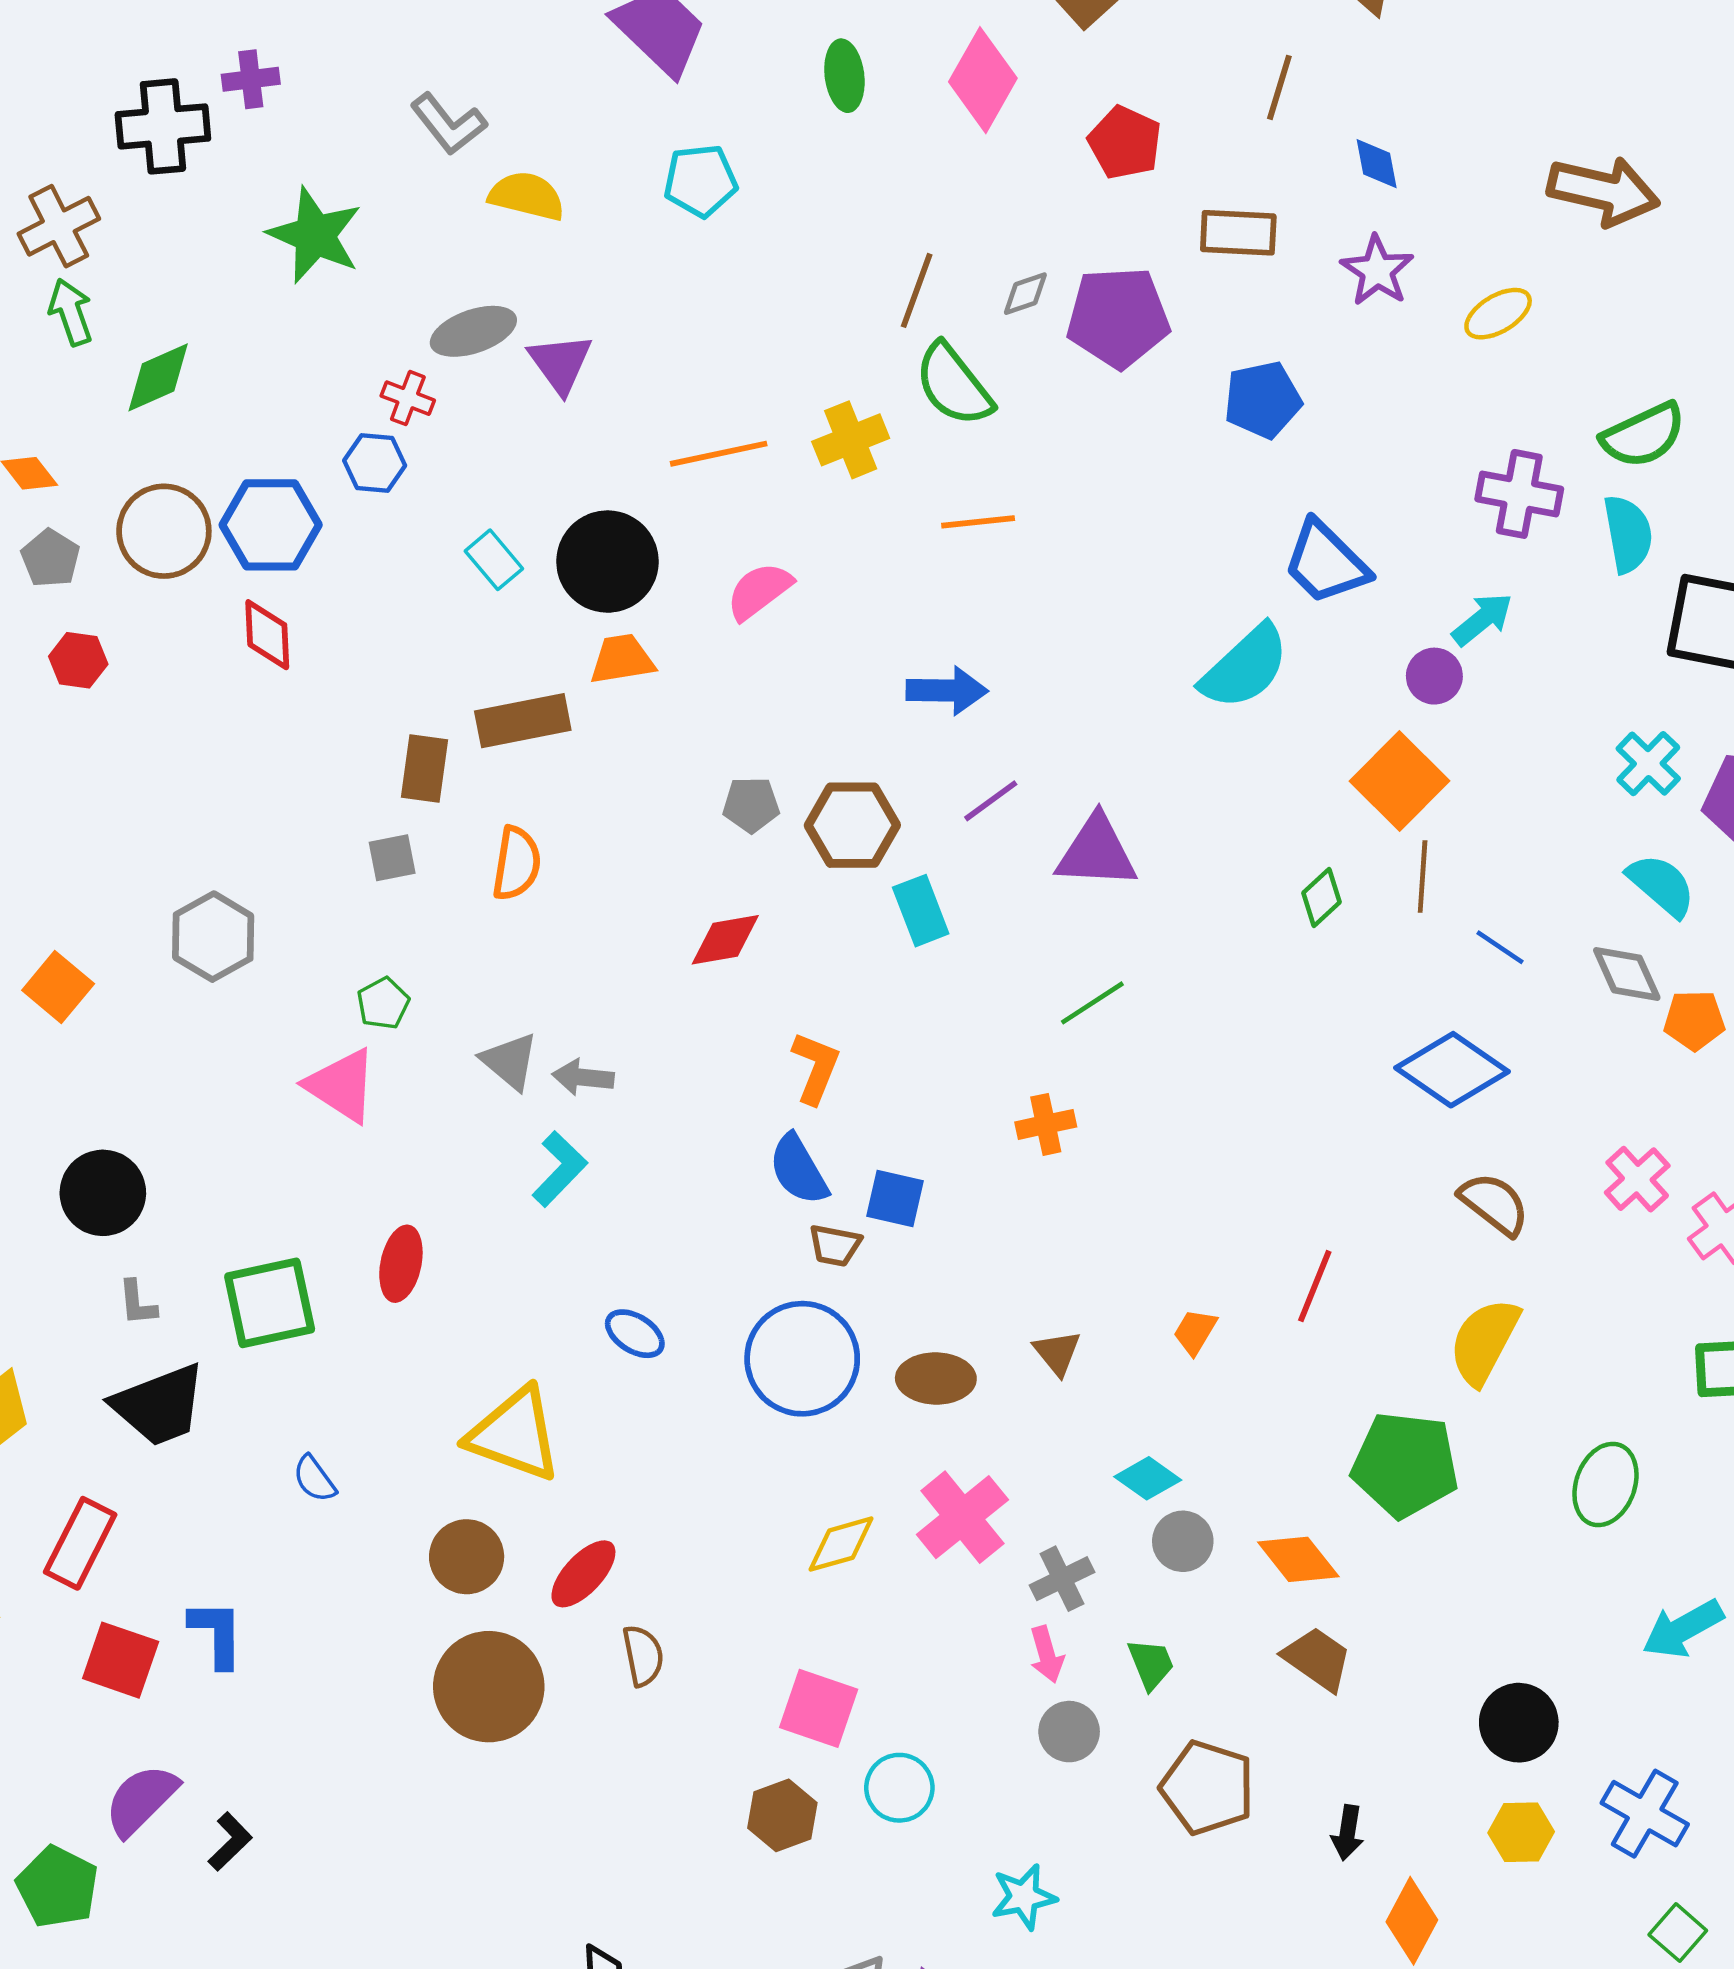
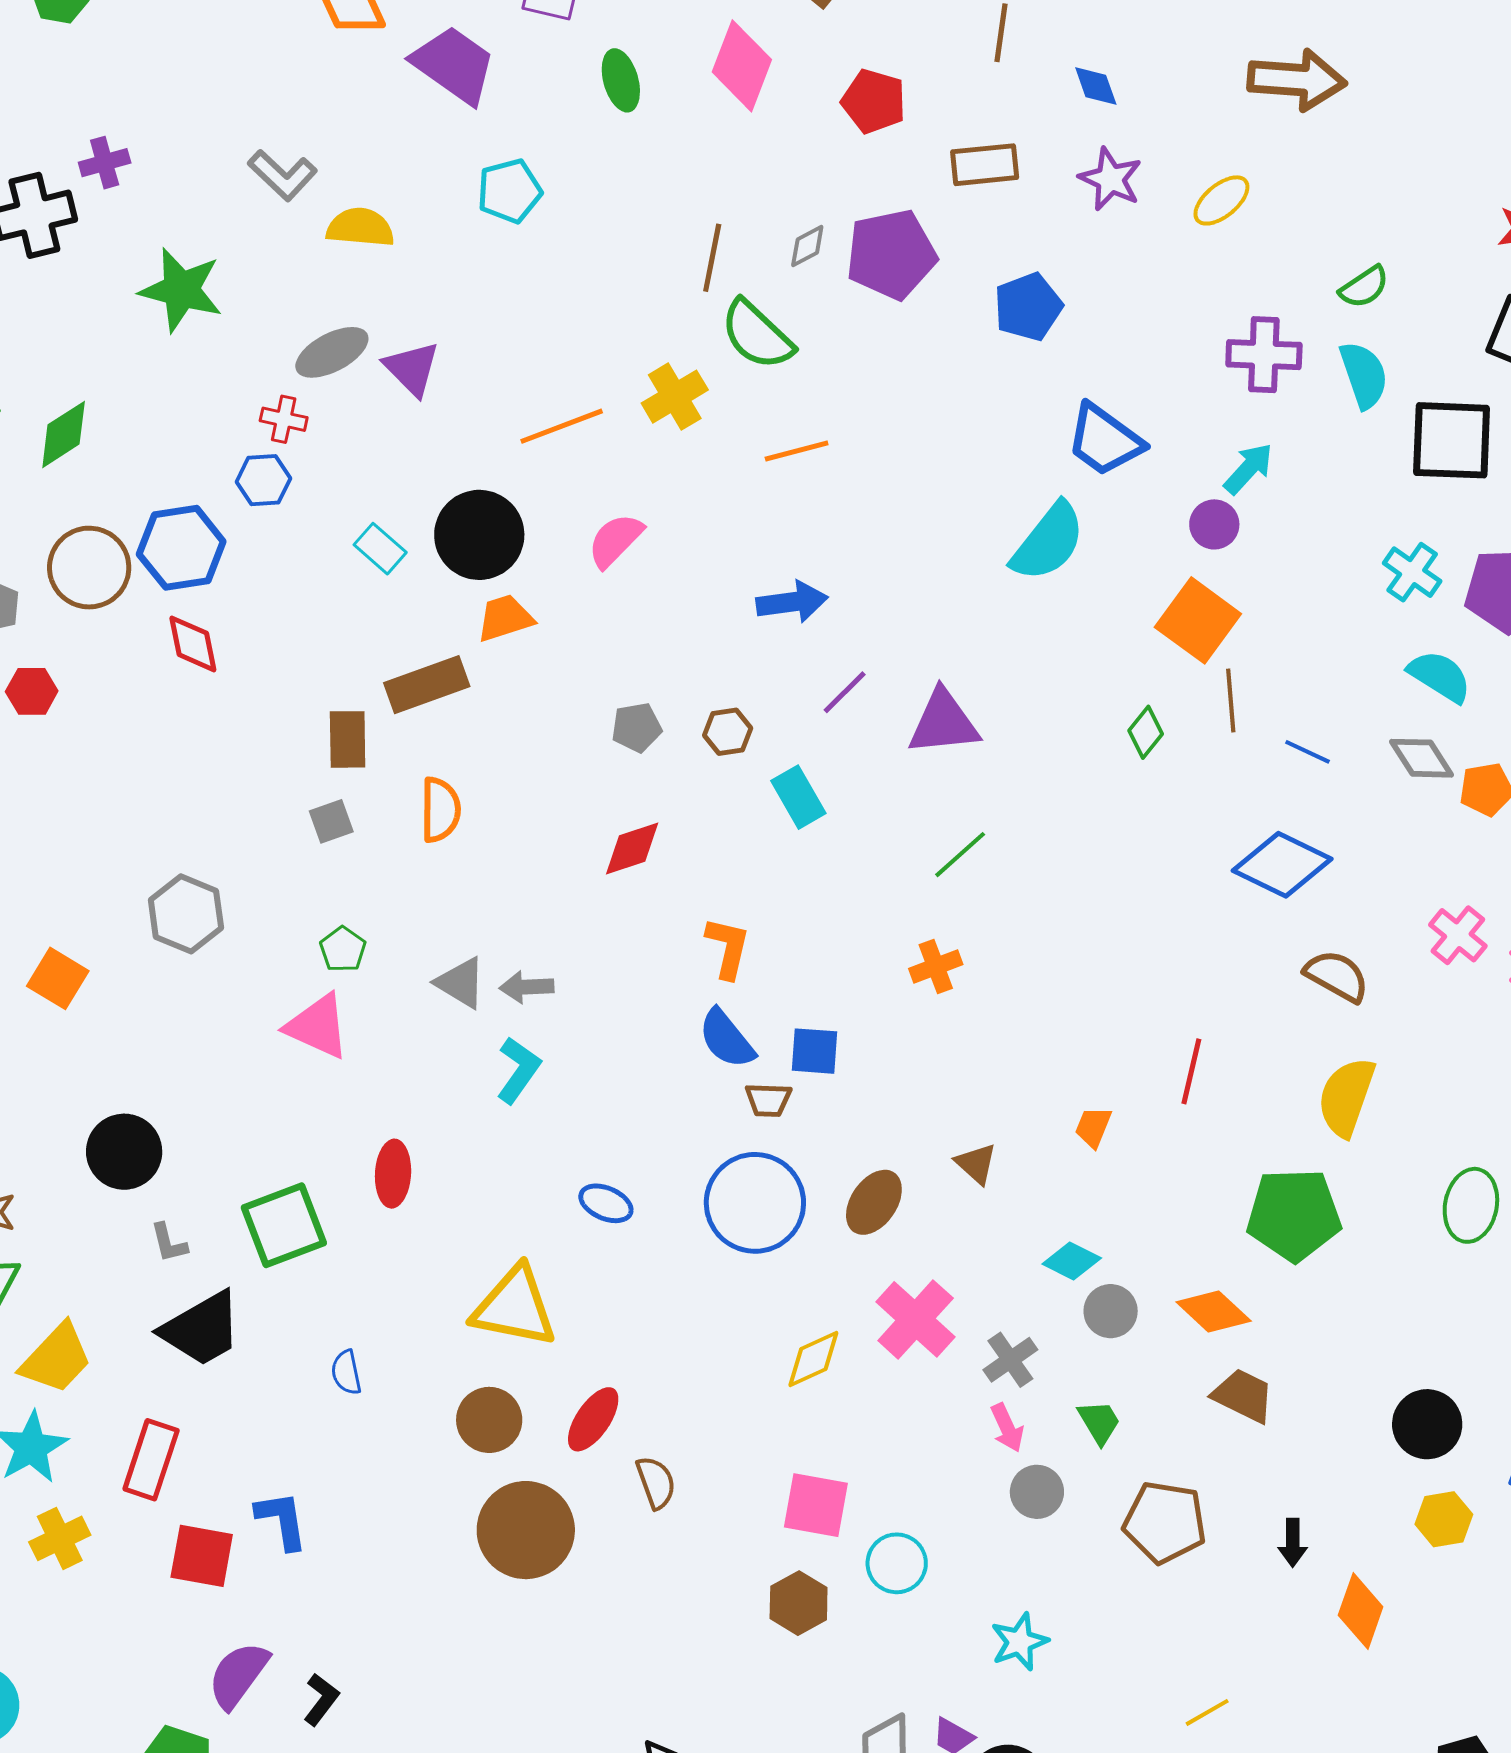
green semicircle: (1643, 435) -> (1364, 287), size x0.7
brown hexagon: (852, 825) -> (728, 732), size x0.6
brown ellipse: (936, 1378) -> (874, 1202), turned -48
blue semicircle: (314, 1479) -> (346, 1372), turned 33

